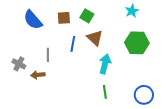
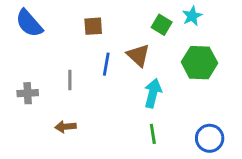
green square: (87, 16) -> (162, 25), moved
blue semicircle: (33, 20) -> (29, 23), moved
gray cross: (19, 64) -> (28, 93), turned -32
brown arrow: (38, 75) -> (65, 127), moved

